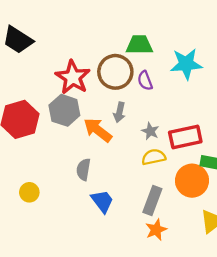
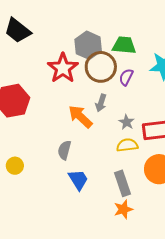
purple semicircle: (145, 81) -> (126, 77), turned 42
gray hexagon: (64, 110) -> (88, 45), moved
gray rectangle: (152, 201) -> (122, 183), turned -45

